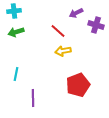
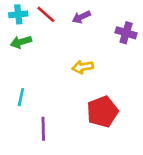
purple arrow: (76, 13) -> (81, 17), moved
red line: (58, 31) -> (46, 14), moved

